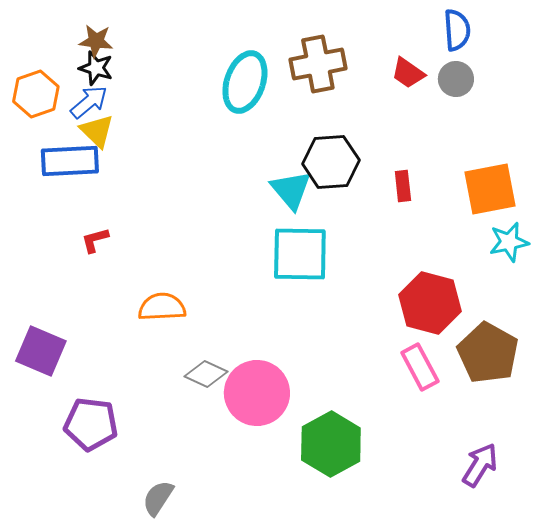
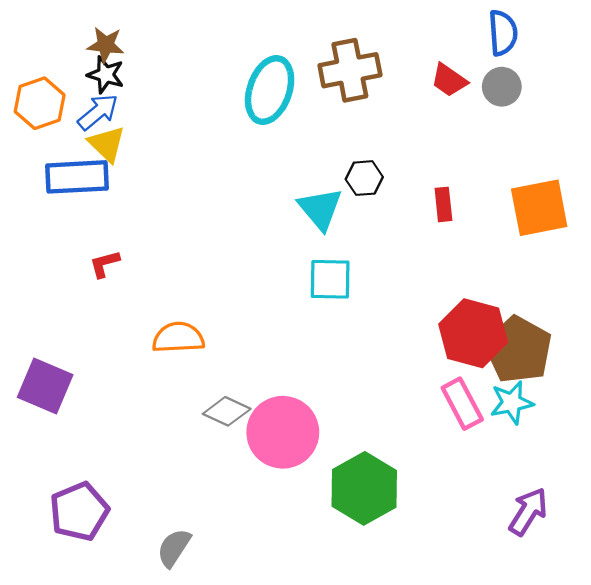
black hexagon: (331, 162) -> (364, 178), size x0.6
cyan star: (509, 242) -> (512, 403), moved
cyan square: (300, 254) -> (330, 279), size x0.7
brown pentagon: (488, 353) -> (518, 350), moved
purple pentagon: (91, 424) -> (79, 511), moved, turned -30

